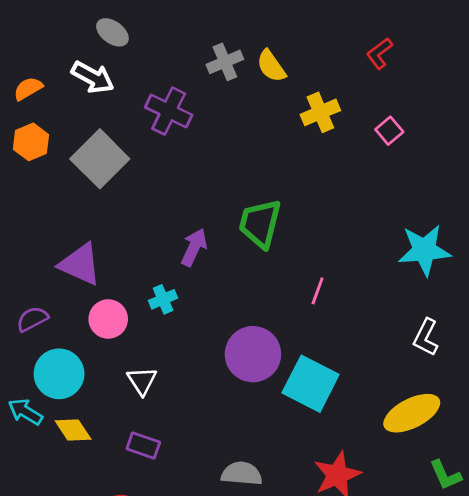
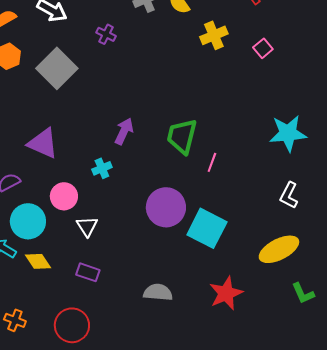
purple cross: (169, 111) -> (106, 34), size x0.6
green trapezoid: (260, 223) -> (182, 136), moved
pink circle: (108, 319) -> (64, 196), moved

